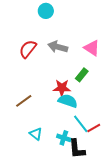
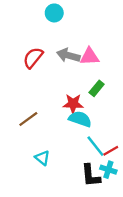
pink triangle: (92, 48) -> (90, 57), moved, turned -36
cyan cross: (64, 138) -> (108, 170), moved

